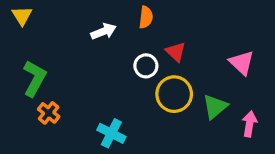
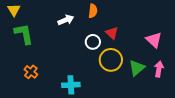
green L-shape: (35, 78) -> (24, 34), moved, turned -40
pink arrow: (249, 124) -> (159, 69), moved
cyan cross: (111, 133) -> (71, 85), turned -30

